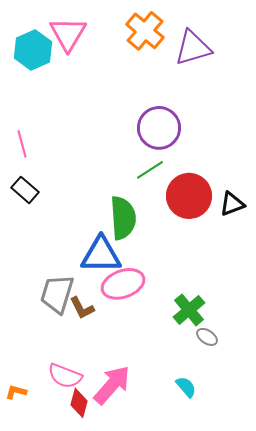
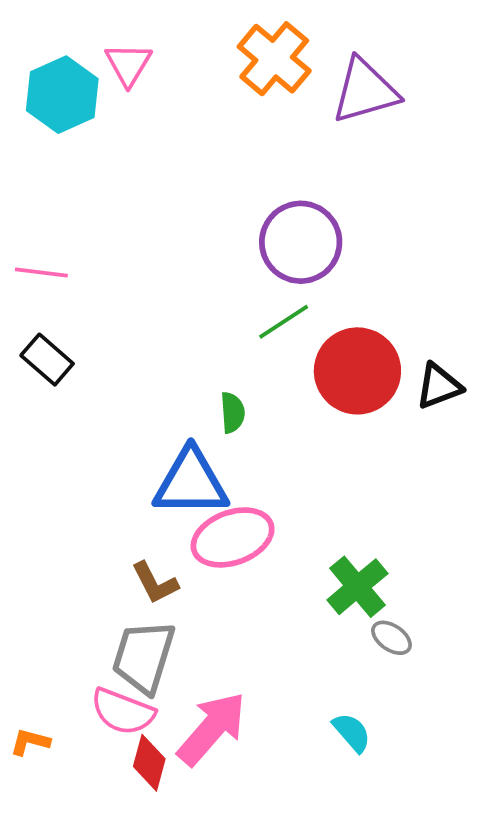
pink triangle: (68, 34) -> (128, 64), size x0.7
pink line: (22, 144) -> (41, 273), turned -68
green semicircle: (123, 218) -> (233, 413), size x0.5
gray trapezoid: (57, 294) -> (144, 657), moved

